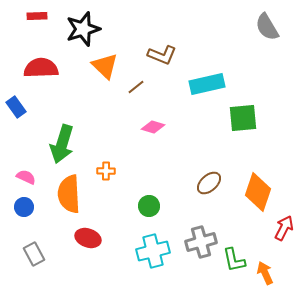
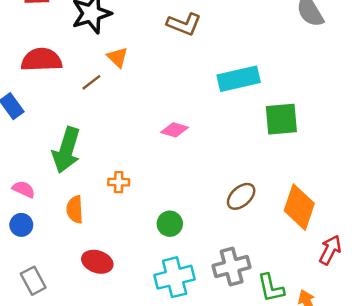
brown L-shape: (162, 55) -> (184, 24), moved
orange triangle: (105, 66) -> (118, 57), size x0.7
brown line: (136, 87) -> (91, 82), moved
orange semicircle: (69, 194) -> (75, 209), size x0.6

